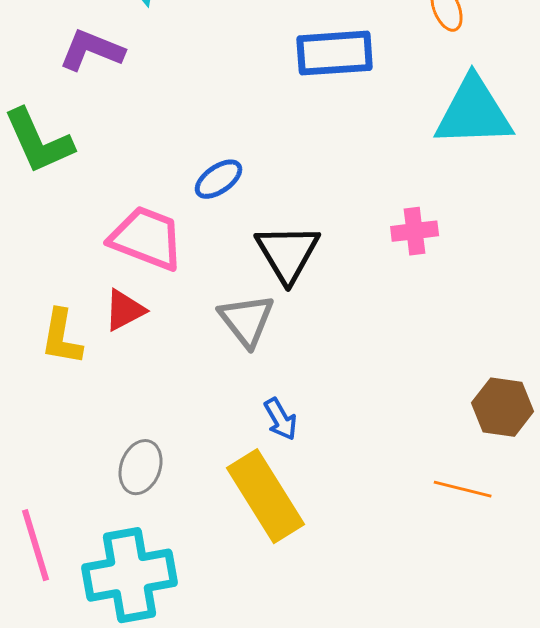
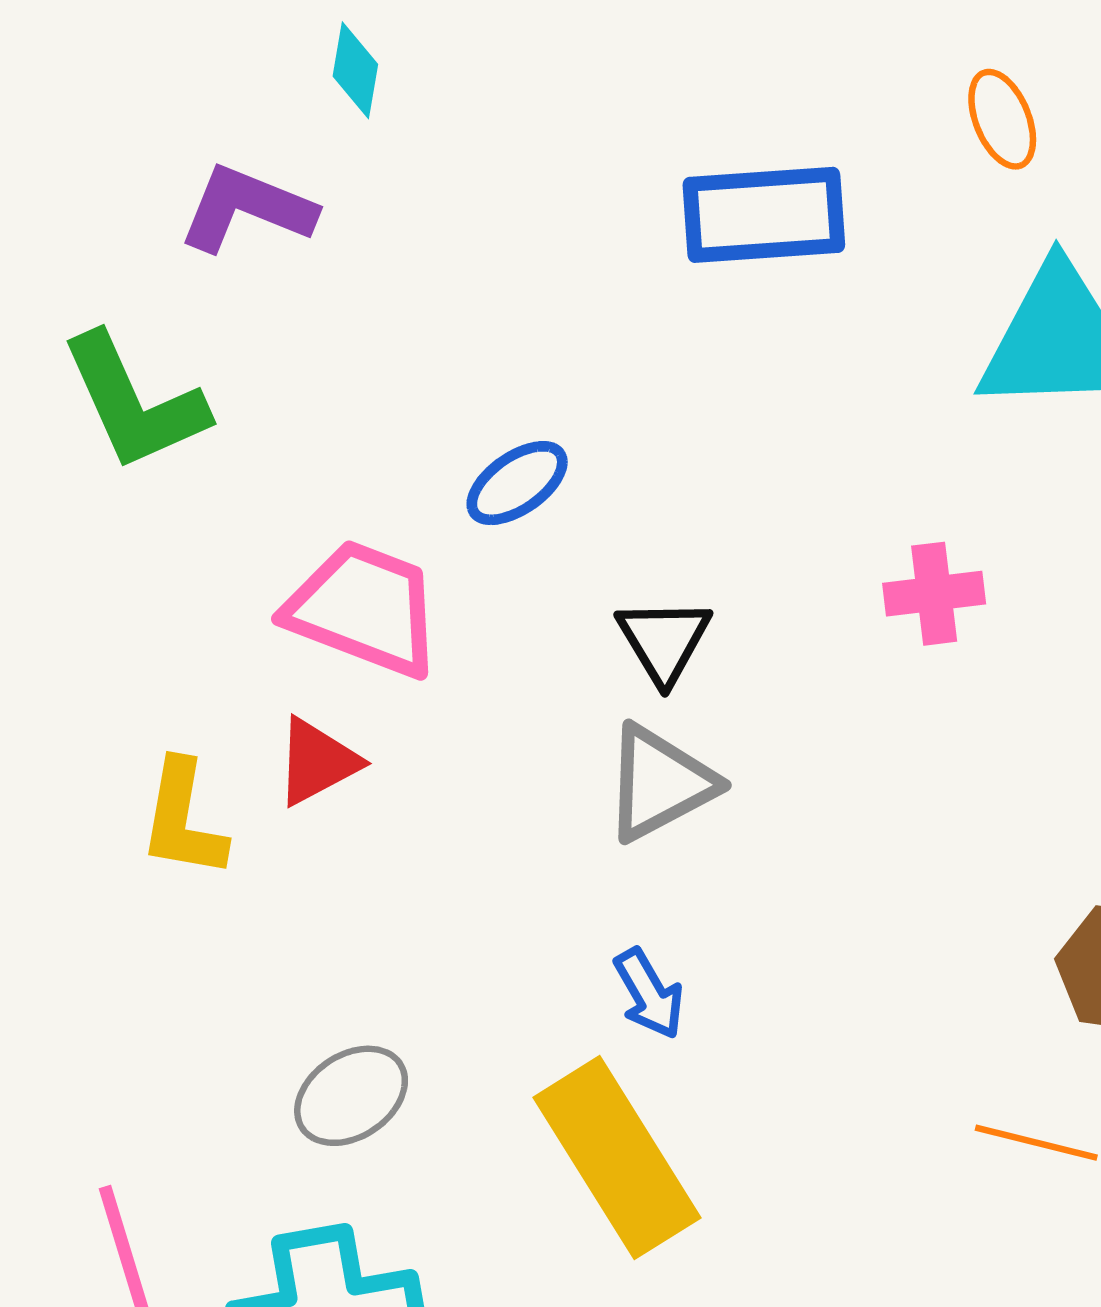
black triangle: (288, 253) -> (664, 640), size x0.7
gray triangle: (247, 320) -> (660, 783), moved, turned 40
gray ellipse: (141, 467) -> (351, 1096), turned 36

